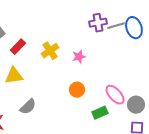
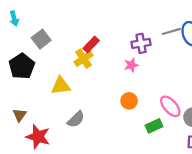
purple cross: (98, 23) -> (141, 43), moved
red rectangle: (18, 47) -> (91, 44), moved
yellow cross: (50, 51) -> (84, 59), moved

